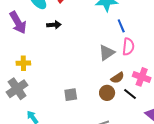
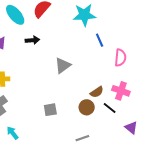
pink semicircle: (128, 47) -> (120, 58), moved
gray triangle: (107, 53) -> (63, 65), moved

